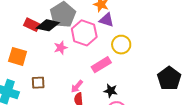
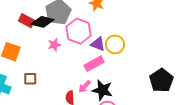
purple triangle: (107, 20) -> (98, 44), moved
pink arrow: (77, 86) -> (85, 87), moved
black star: (111, 91) -> (102, 90), size x1.5

